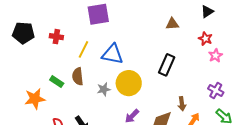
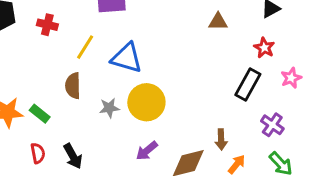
pink star: (216, 55) -> (291, 78), moved
black rectangle: (167, 65) -> (248, 85), moved
green rectangle: (57, 82) -> (40, 114), moved

